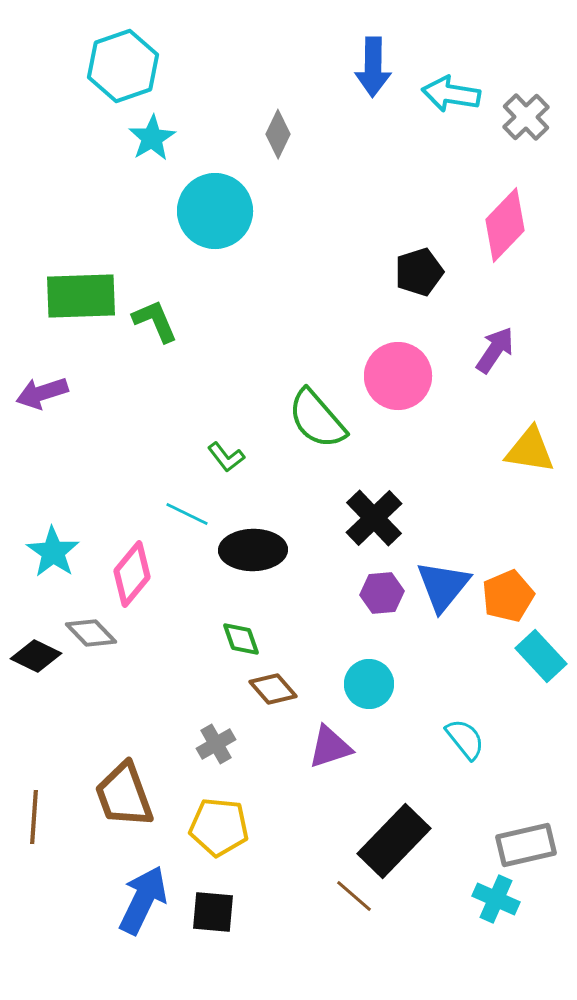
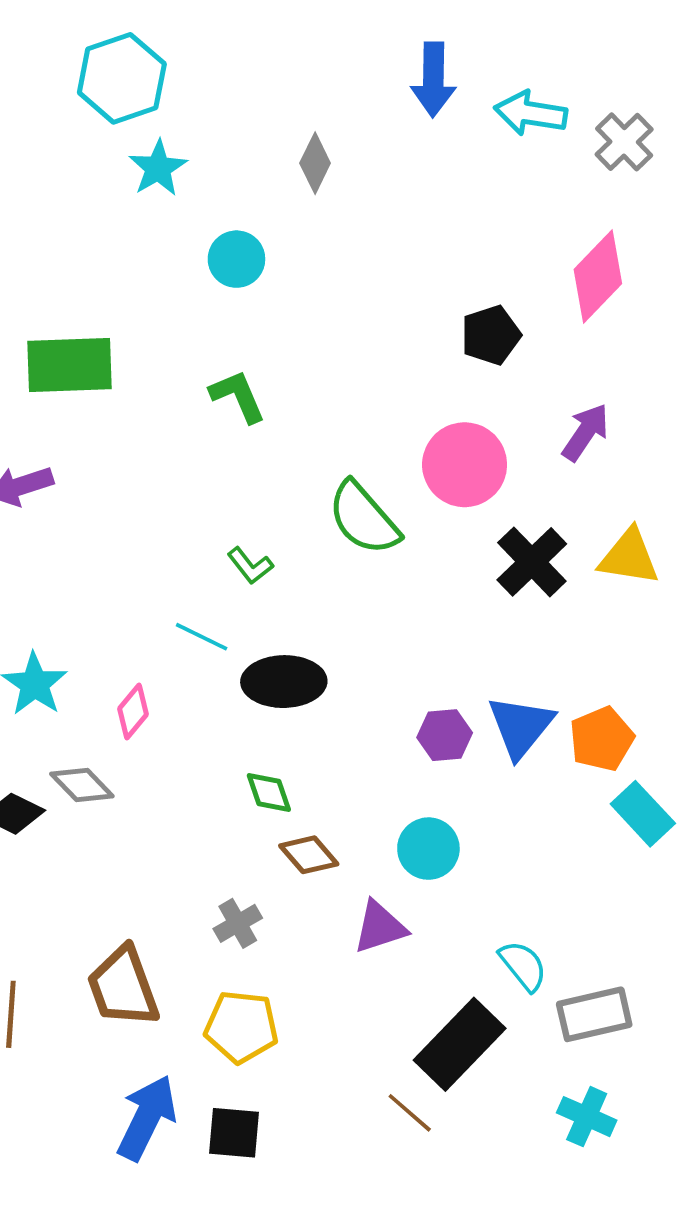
cyan circle: (215, 211) -> (236, 259), size x0.6
green L-shape: (155, 321) -> (238, 396), moved
black cross: (374, 518) -> (532, 562), moved
pink diamond: (132, 574) -> (133, 711), size x0.7
cyan semicircle: (465, 739) -> (523, 966), moved
gray rectangle: (526, 845) -> (594, 1014), moved

